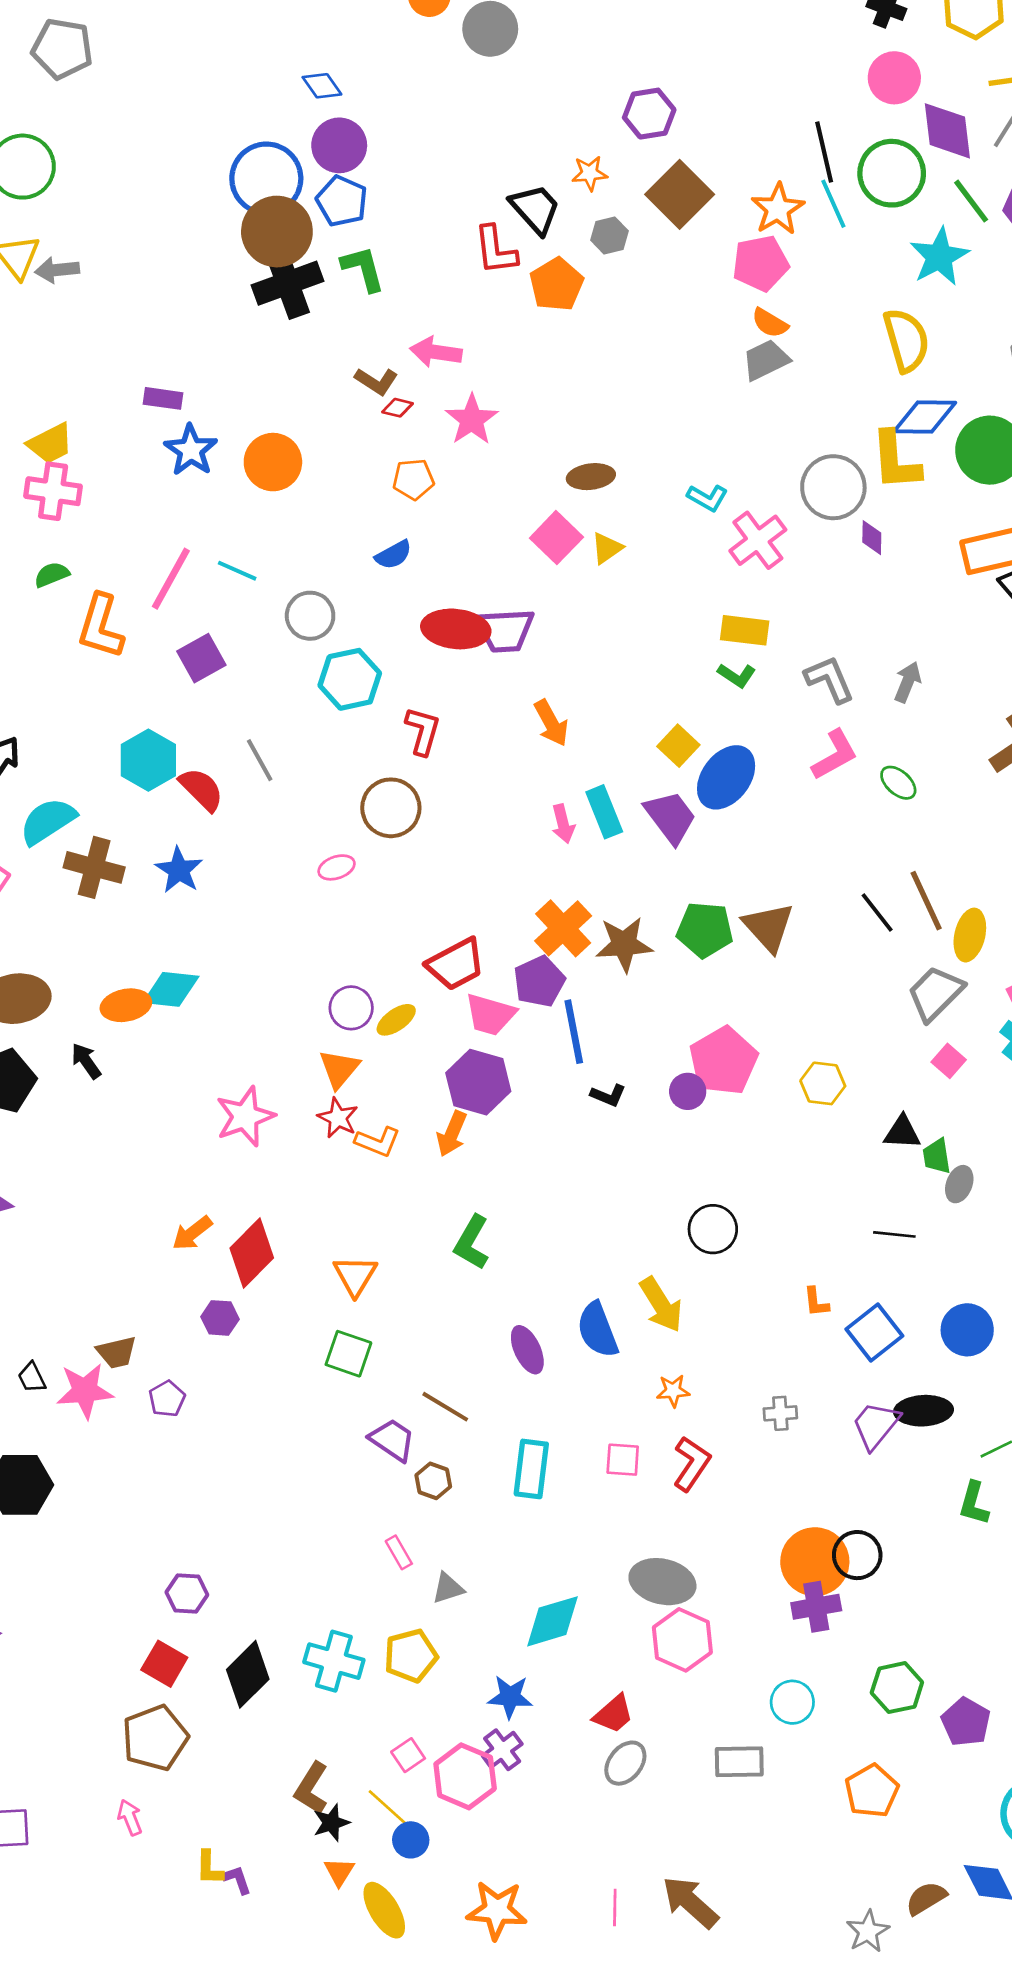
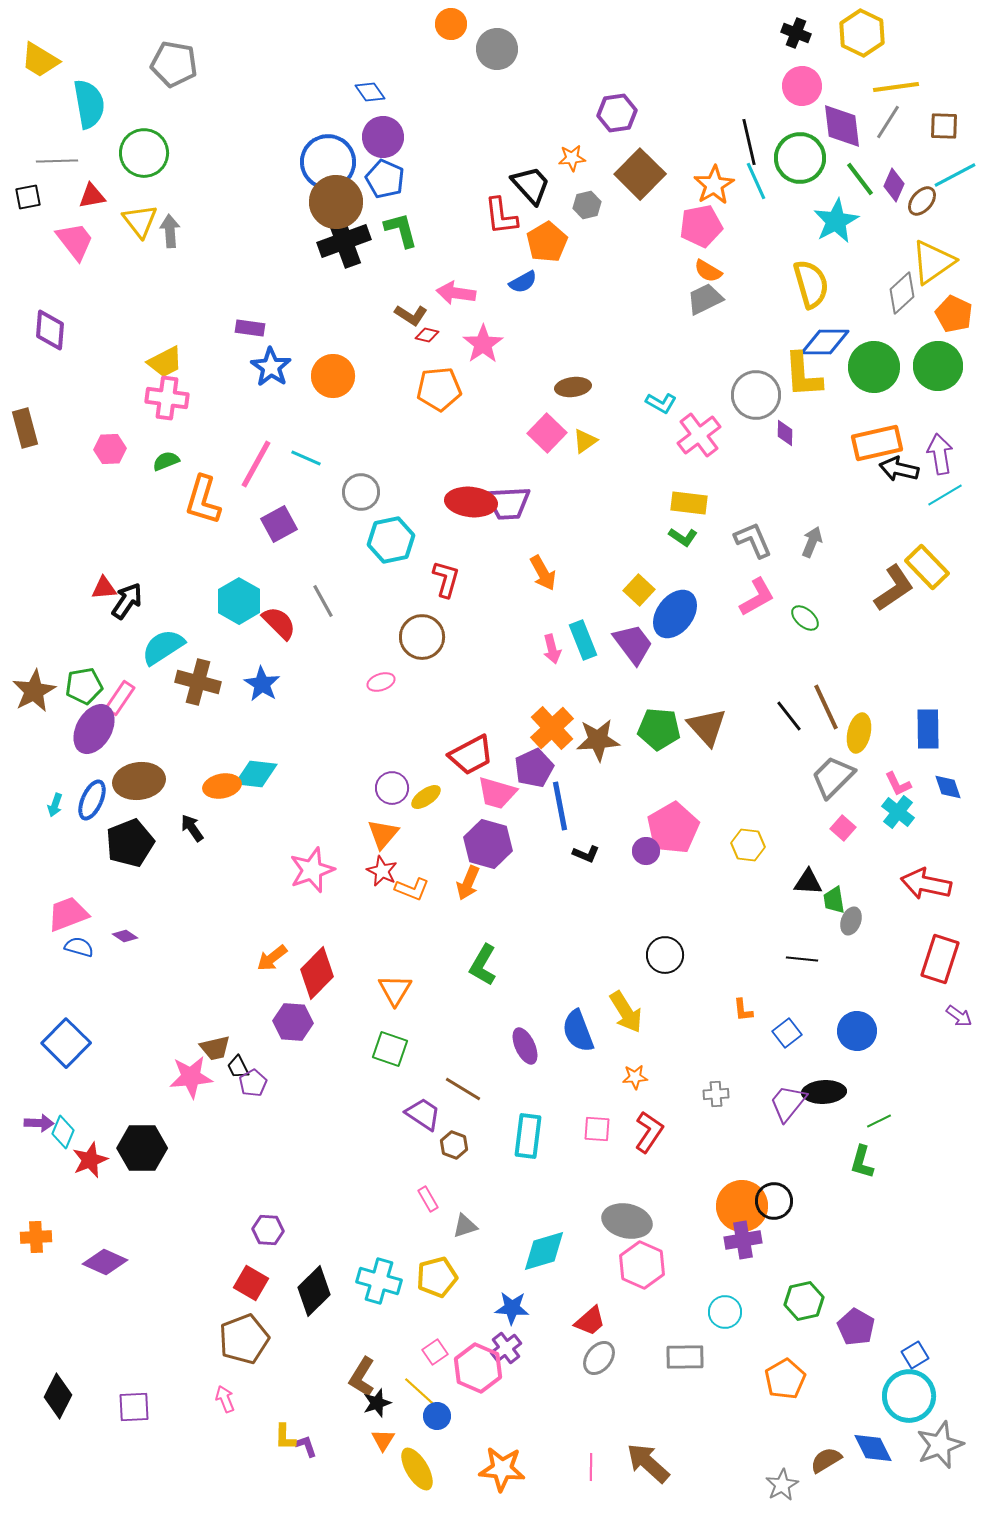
gray arrow: (57, 270) -> (170, 231), turned 92
orange pentagon: (413, 479) -> (439, 389), size x1.4
blue semicircle: (394, 555) -> (523, 282), moved
purple hexagon: (220, 1318) -> (293, 1022), size x1.4
blue square: (874, 1332) -> (787, 1033), size x0.7
black trapezoid: (32, 1378) -> (238, 1067), moved

